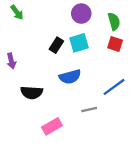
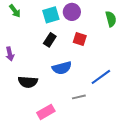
green semicircle: (114, 21) -> (111, 19), moved
cyan square: (79, 43) -> (51, 15), moved
red square: (115, 44) -> (80, 39), moved

